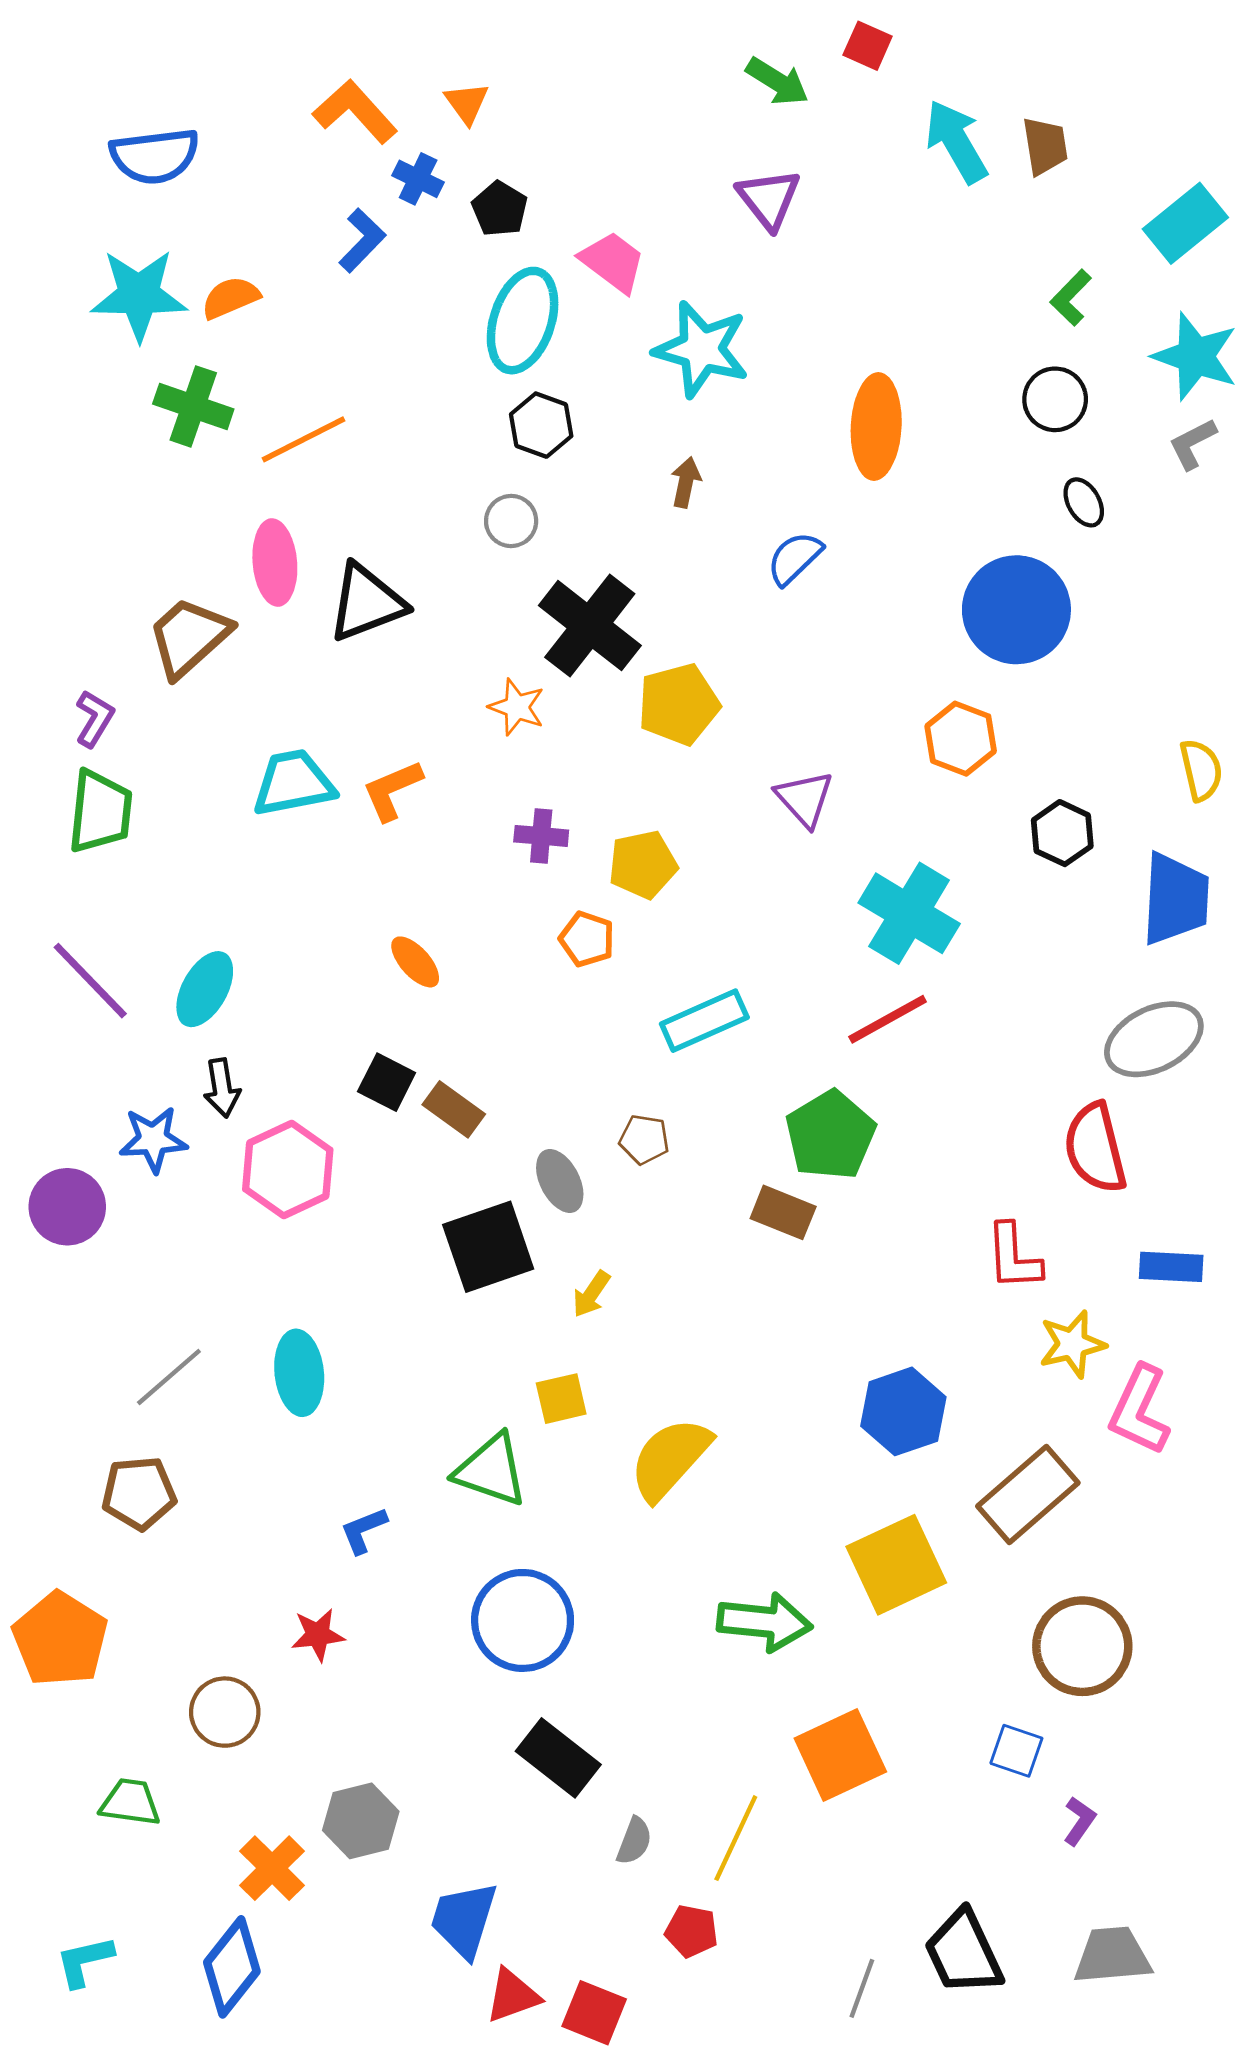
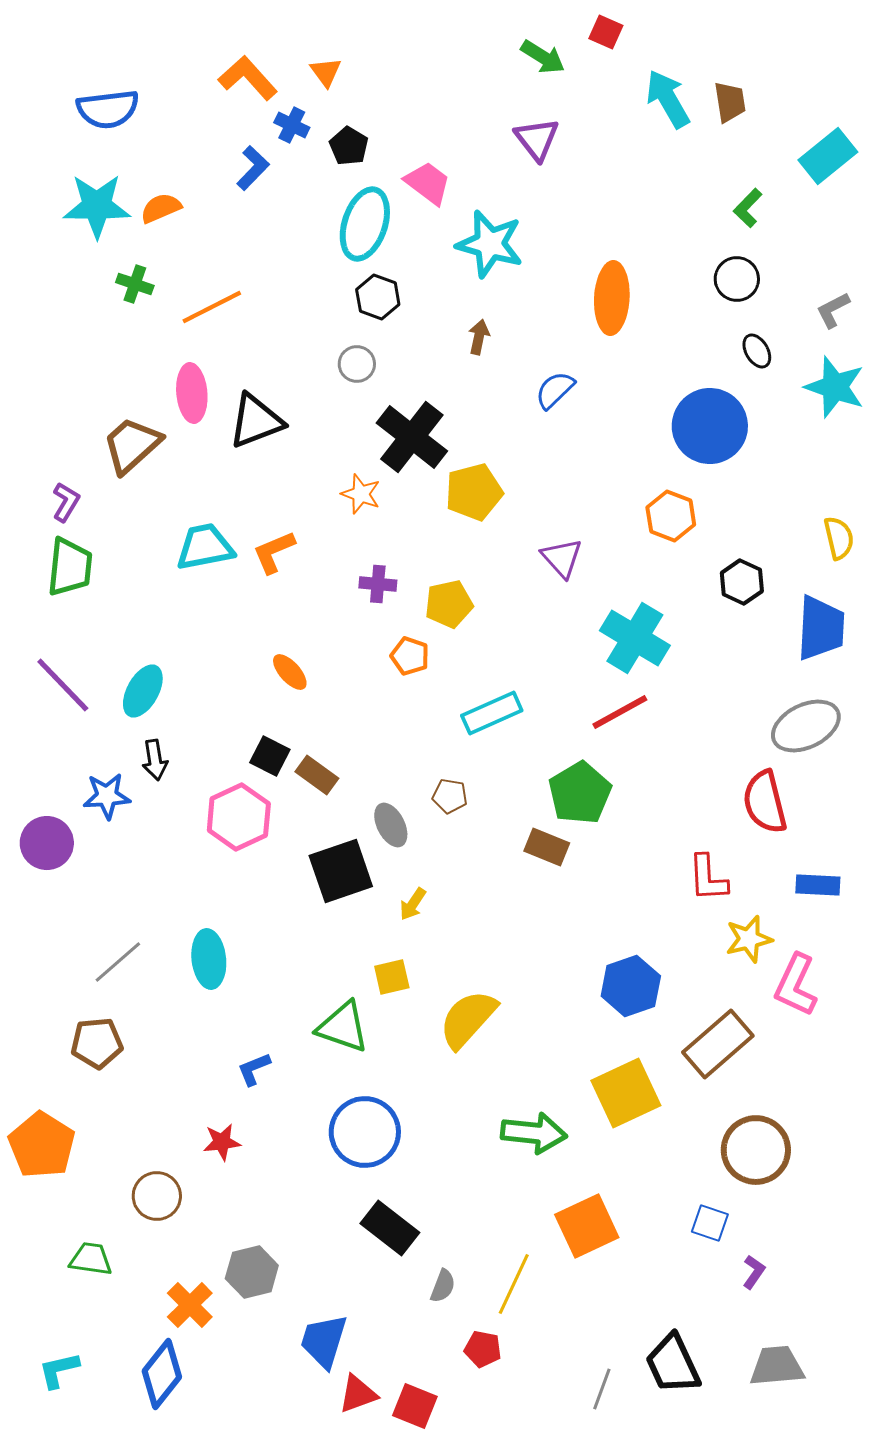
cyan star: (1195, 356) -> (835, 387), moved
green cross: (193, 406) -> (135, 284), size x0.7
pink hexagon: (288, 1170) -> (239, 817), moved

